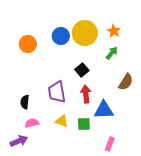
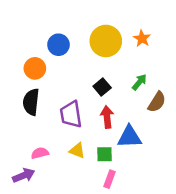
blue circle: (61, 36) -> (59, 45), moved
orange circle: (28, 44) -> (35, 68), moved
green arrow: (112, 53) -> (139, 82), moved
black semicircle: (25, 102) -> (31, 102), moved, size x1.5
pink rectangle: (110, 144) -> (110, 179), moved

